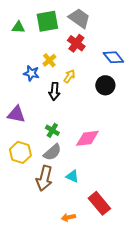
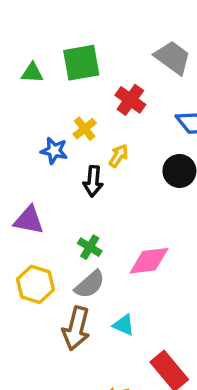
gray trapezoid: (79, 18) -> (173, 58), moved

